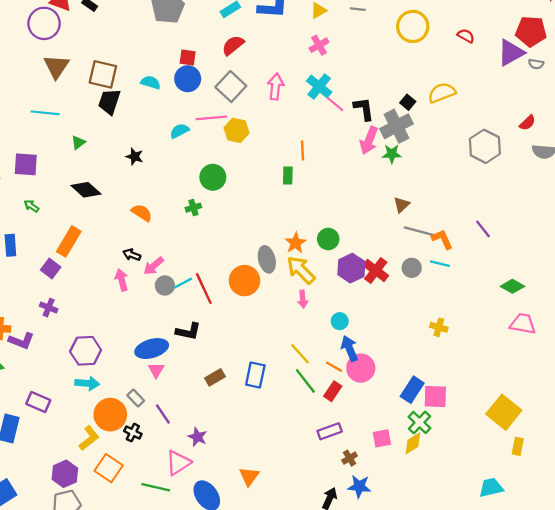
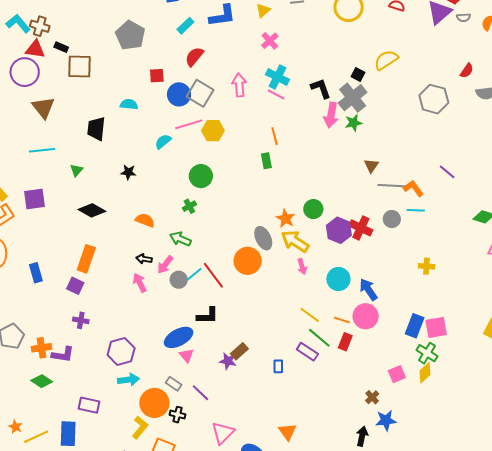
brown square: (103, 74) -> (79, 67), moved
blue circle: (188, 79) -> (179, 94), moved
pink line: (335, 104) -> (276, 94), moved
green arrow: (31, 206) -> (180, 239), moved, size x1.5
cyan circle: (340, 321) -> (338, 279), size x1.5
blue arrow: (349, 348) -> (368, 289), moved
blue rectangle: (255, 375) -> (278, 366), moved, size x0.6
purple rectangle: (330, 431) -> (307, 352), moved, turned 65
purple star: (197, 437) -> (228, 361), moved

